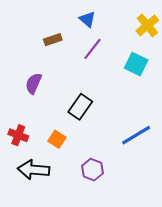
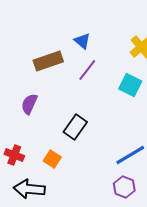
brown rectangle: (53, 40) -> (48, 61), size x1.6
purple hexagon: (92, 170) -> (124, 187), moved

